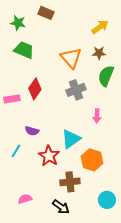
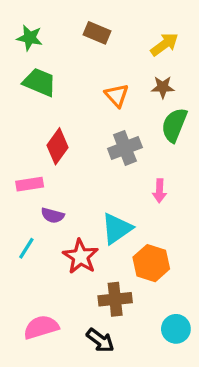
brown rectangle: (46, 13) -> (97, 33), moved
orange triangle: (71, 58) -> (117, 95), size x0.7
pink rectangle: (12, 99) -> (30, 184), moved
pink semicircle: (25, 199) -> (41, 327), size x1.5

